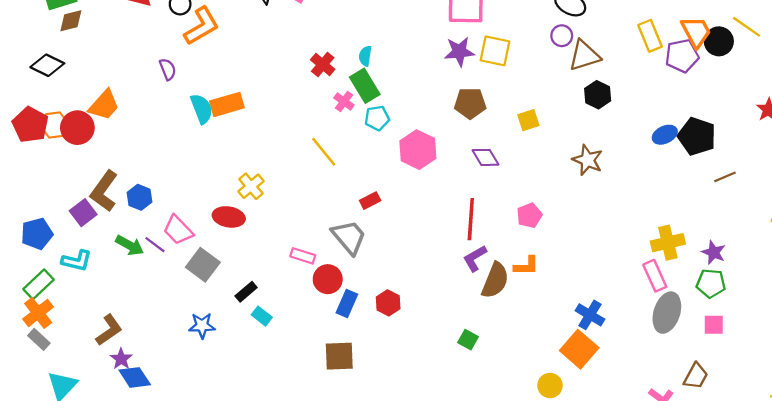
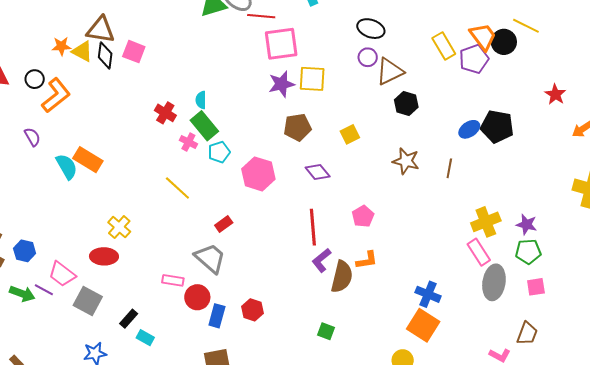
orange rectangle: (227, 104) -> (88, 160), turned 56
brown line: (725, 177) -> (449, 168), moved, turned -48

